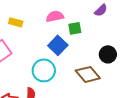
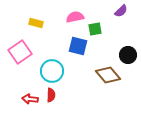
blue square: (58, 45) -> (78, 46), turned -30
cyan circle: (44, 70) -> (52, 71), moved

